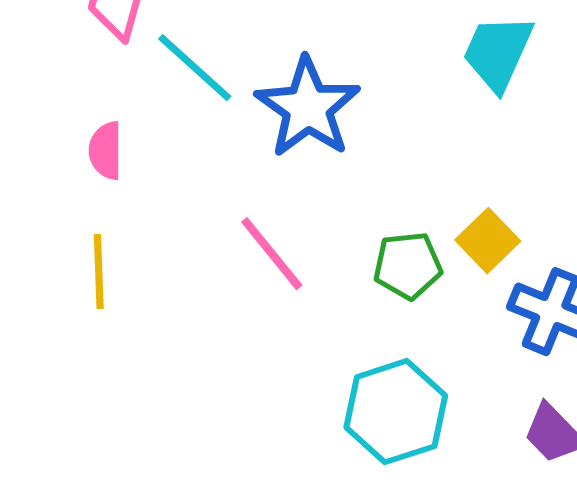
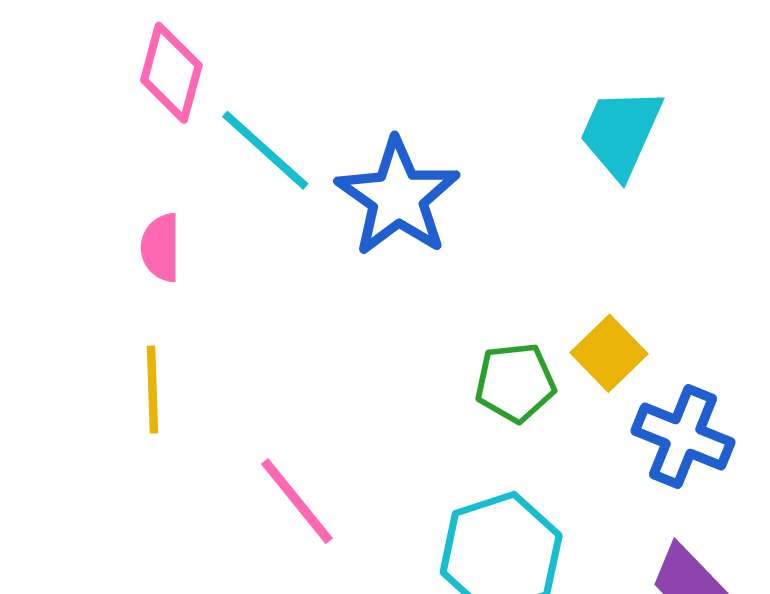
pink line: (272, 254) -> (297, 501), moved

